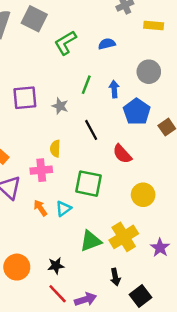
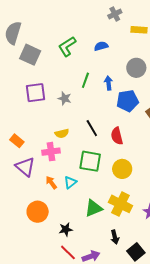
gray square: (34, 19) -> (30, 55), moved
blue pentagon: (137, 112) -> (128, 101), turned 30
black line: (91, 130) -> (92, 128), moved
yellow semicircle: (55, 149) -> (62, 133), turned -104
red semicircle: (122, 154) -> (117, 136), turned 30
yellow circle: (143, 195) -> (122, 169), moved
yellow cross: (124, 237) -> (120, 204), turned -30
orange circle: (17, 267) -> (38, 212), moved

